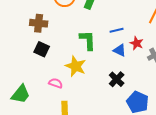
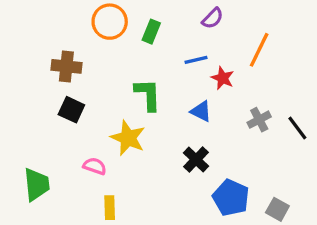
blue line: (117, 30) -> (196, 60), moved
red star: (137, 43) -> (223, 78), moved
green trapezoid: (21, 94) -> (37, 184), turned -45

